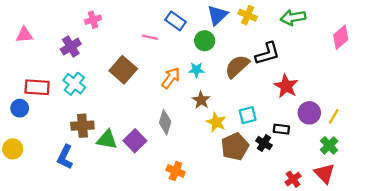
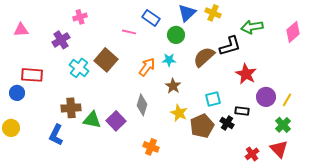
green arrow: (293, 17) -> (252, 27), moved
cyan cross: (74, 84) -> (79, 68), moved
yellow star: (216, 122) -> (179, 113), moved

